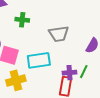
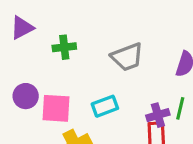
cyan rectangle: (39, 60) -> (105, 106), size x0.7

